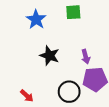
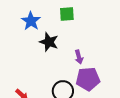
black star: (50, 56) -> (49, 42), moved

